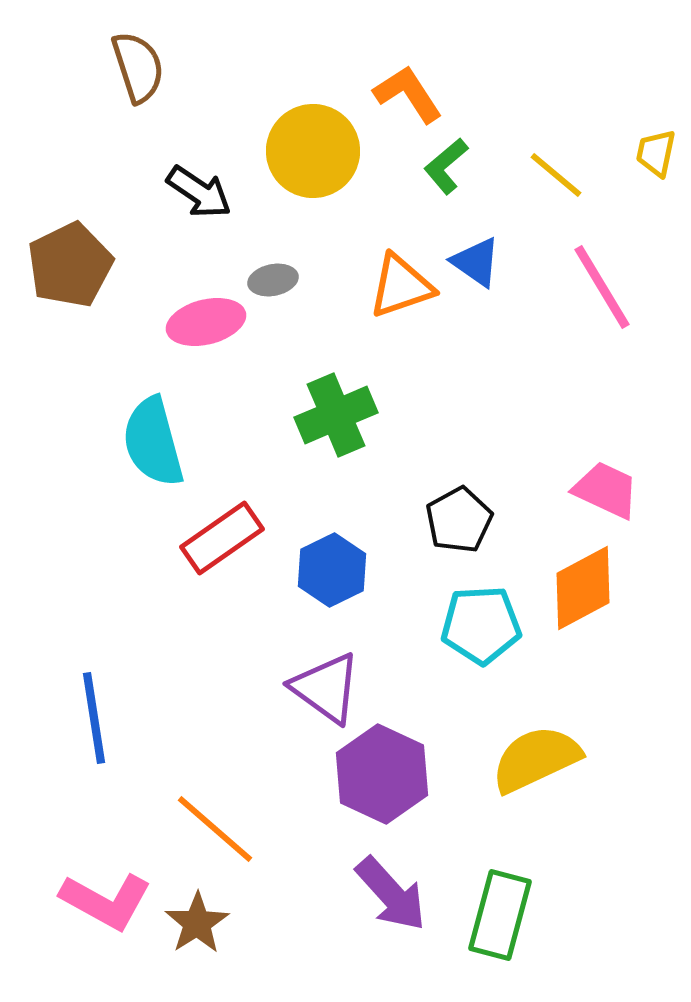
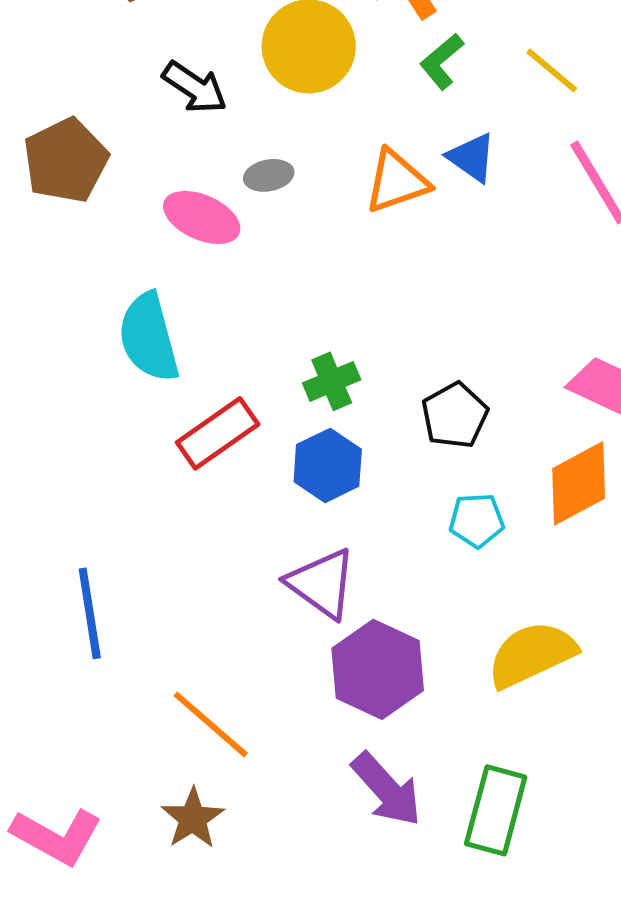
pink ellipse: (206, 322) -> (202, 217), turned 38
green cross: (336, 415) -> (332, 381), moved, size x0.7
cyan pentagon: (481, 625) -> (477, 520), size x0.7
pink L-shape: (106, 901) -> (57, 836), moved

